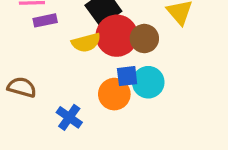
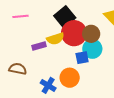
purple rectangle: (45, 20) -> (39, 46), moved
cyan circle: (148, 82) -> (92, 49), moved
orange circle: (114, 94) -> (70, 78), moved

